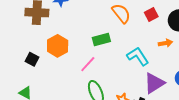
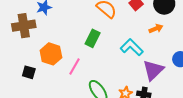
green rectangle: (101, 39) -> (93, 38), turned -36
pink line: (88, 64) -> (74, 66), moved

